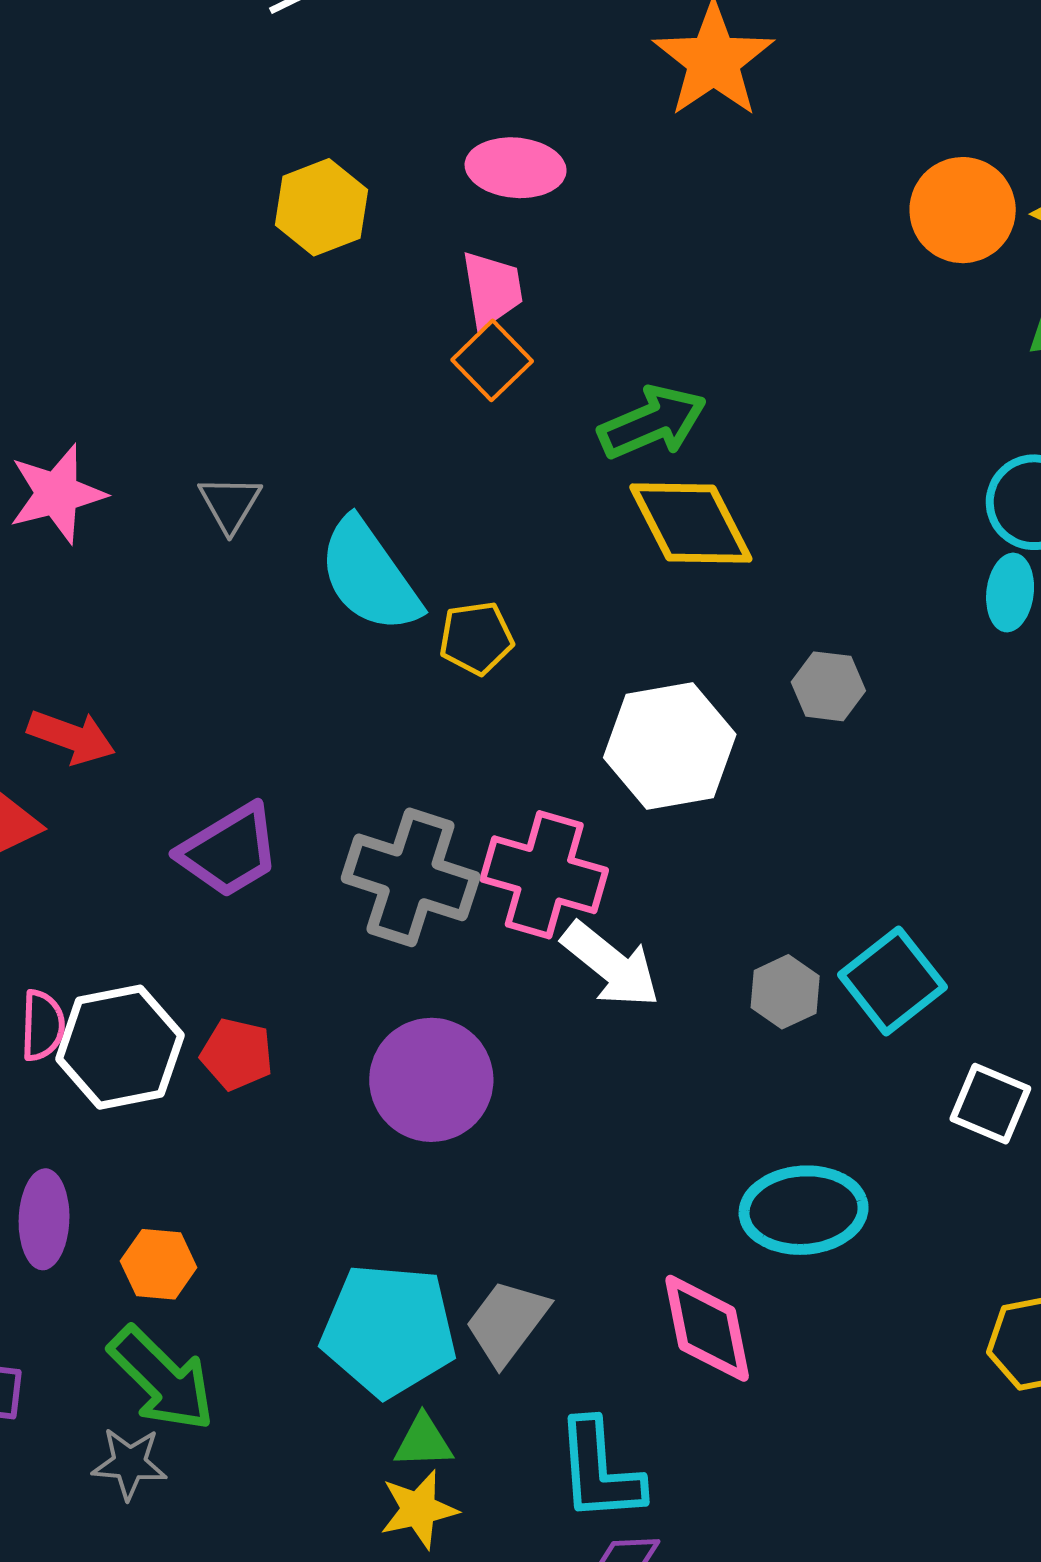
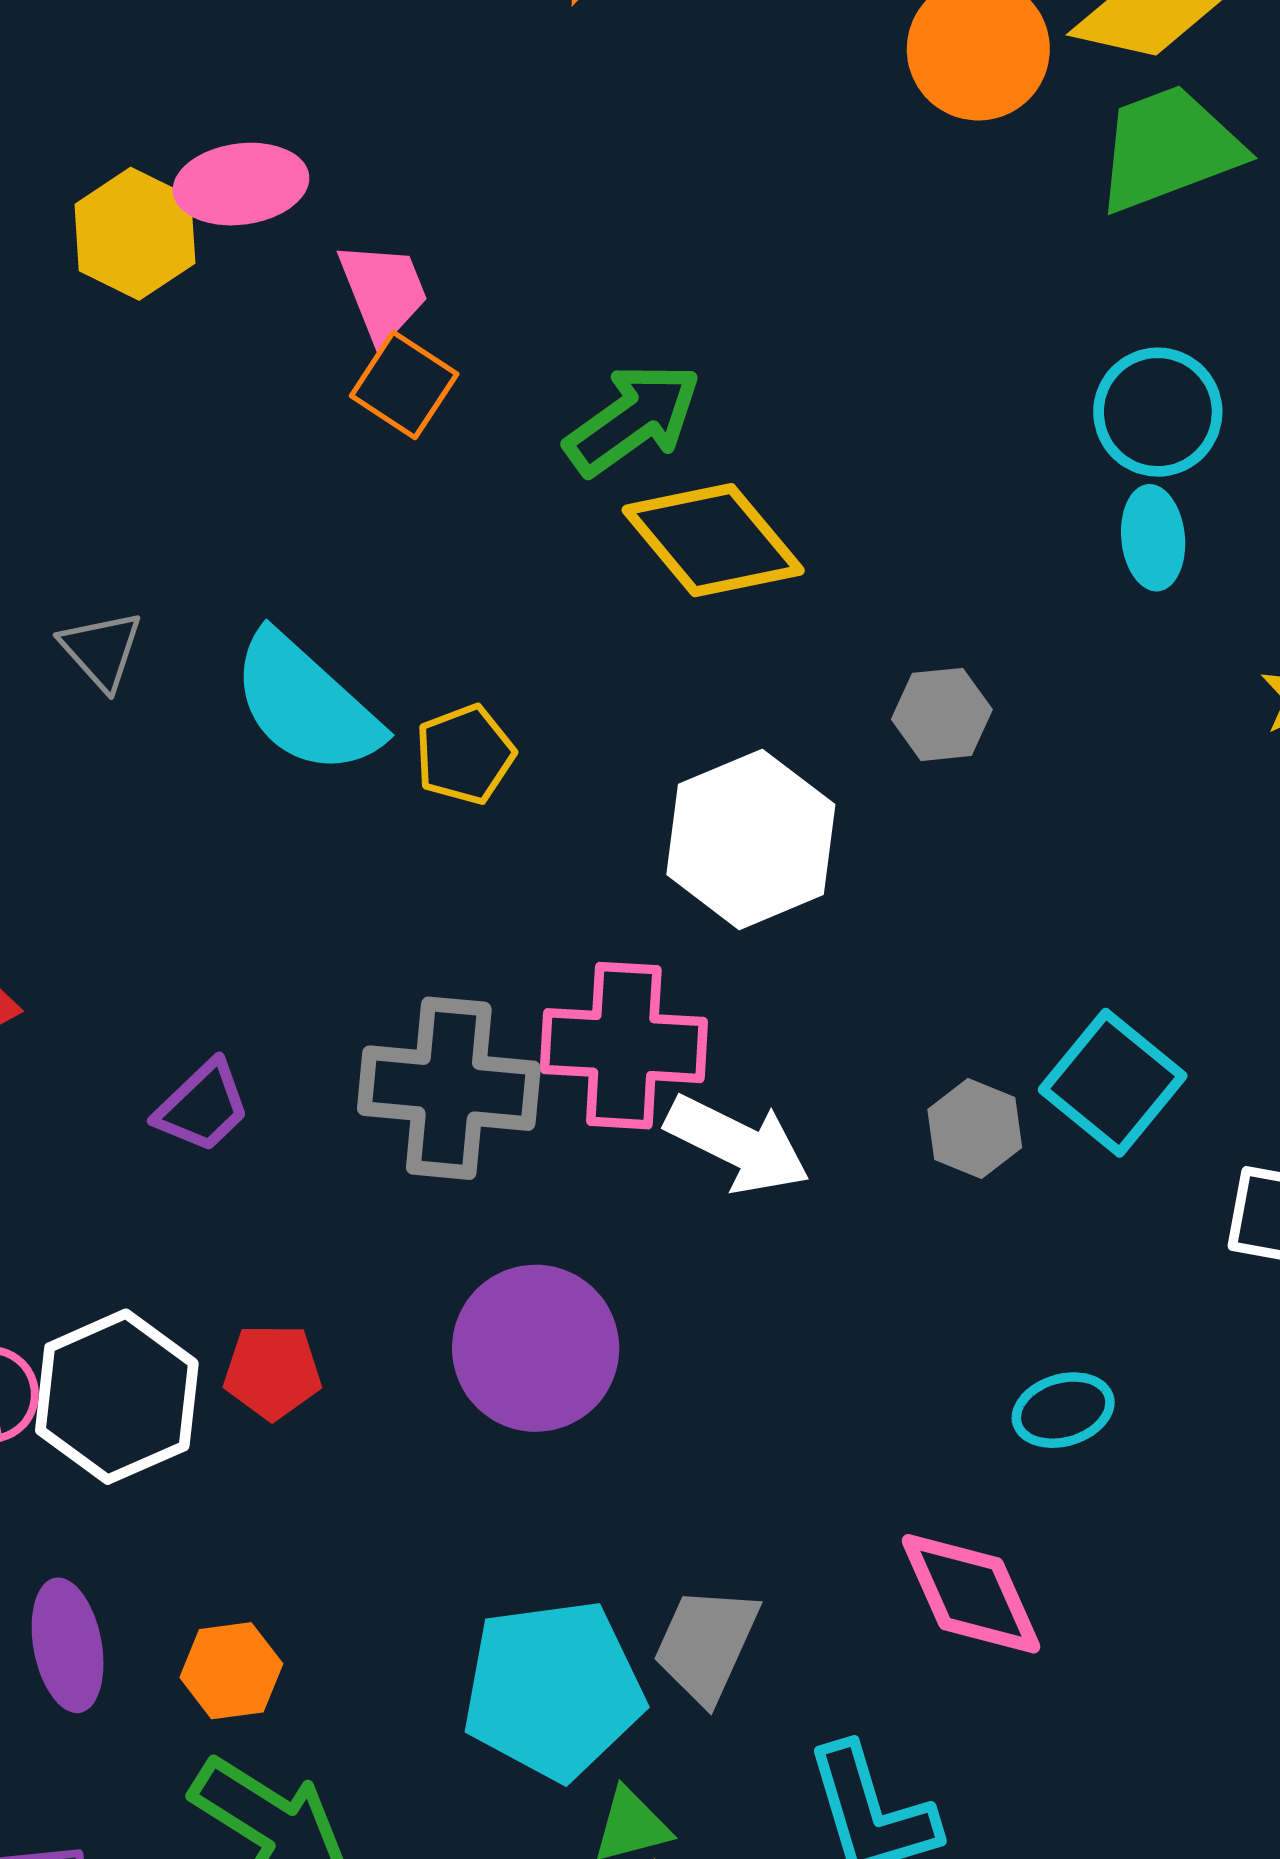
pink ellipse: (516, 168) -> (241, 184), moved
purple trapezoid: (229, 851) -> (203, 1107), size x0.7
cyan ellipse: (804, 1210) -> (1063, 1410), size x0.6

